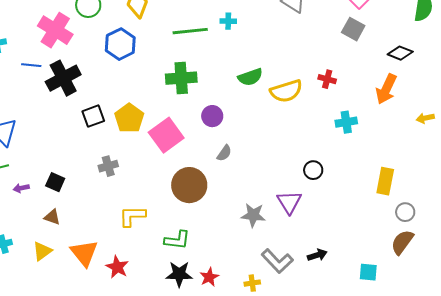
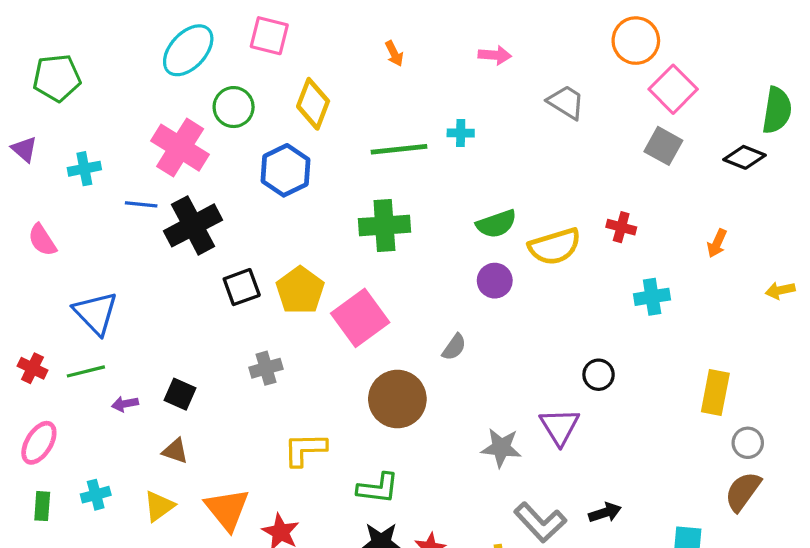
black diamond: (400, 53) -> (745, 157), moved
orange arrow: (386, 89) -> (717, 243), size x0.6
purple circle: (212, 116) -> (495, 281), moved

